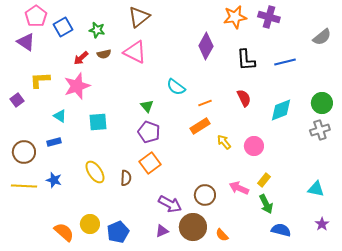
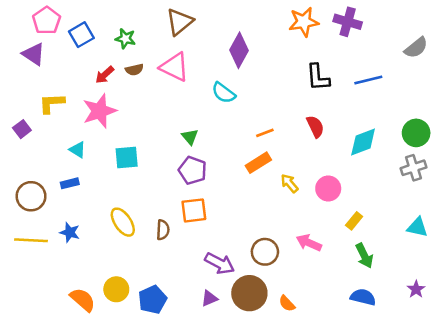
purple diamond: (206, 46) -> (239, 50), moved
cyan semicircle: (176, 87) -> (224, 93), moved
orange square: (150, 163) -> (194, 210), turned 30
yellow rectangle: (264, 180) -> (354, 221), moved
cyan triangle: (316, 189) -> (417, 227), moved
green arrow: (266, 204) -> (364, 256), moved

